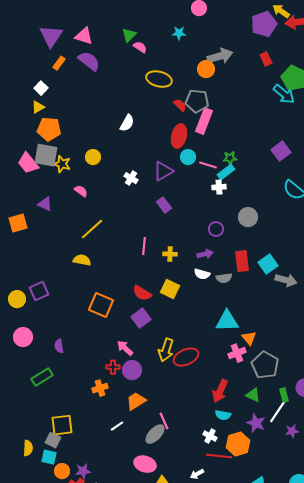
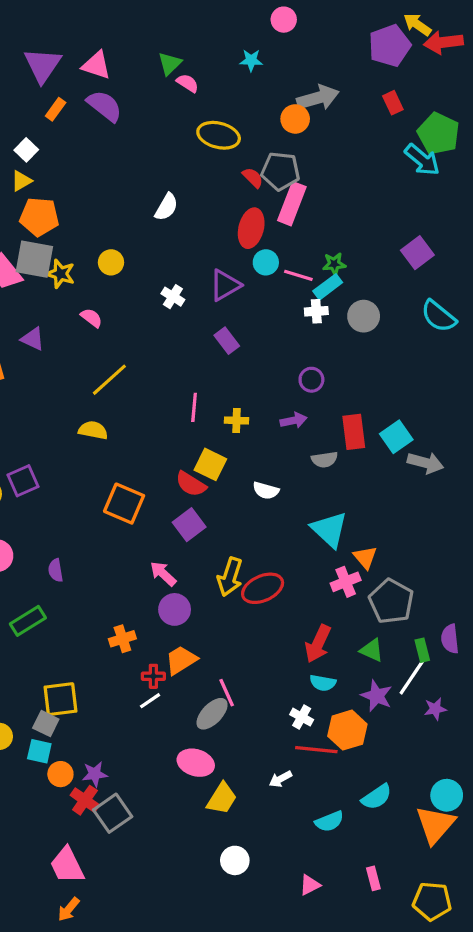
gray circle: (248, 217) -> (364, 316), moved
white semicircle: (202, 274) -> (266, 491), moved
yellow square: (170, 289) -> (210, 464), moved
cyan triangle: (227, 321) -> (329, 530), turned 45
red cross: (113, 367) -> (153, 676), moved

